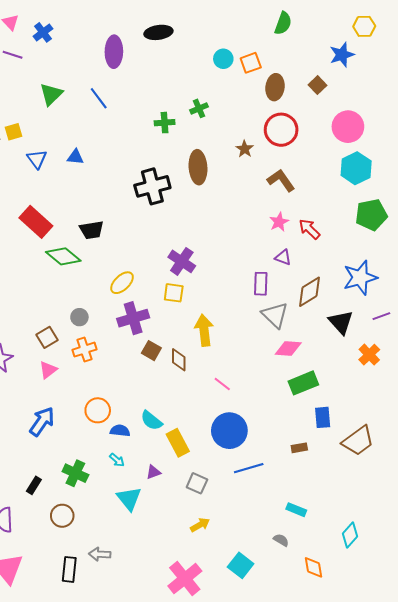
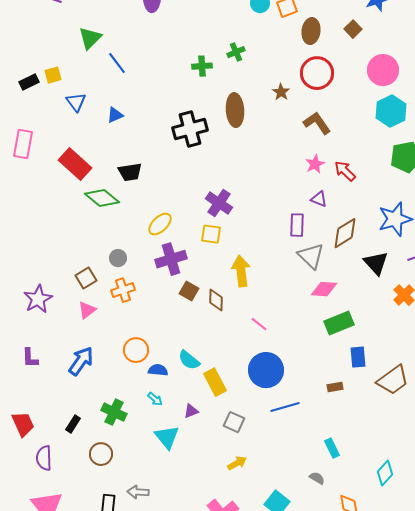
blue line: (99, 98) -> (117, 63), moved
blue triangle: (75, 157) -> (115, 115), moved, turned -30
cyan rectangle: (296, 510) -> (332, 448), turned 42

